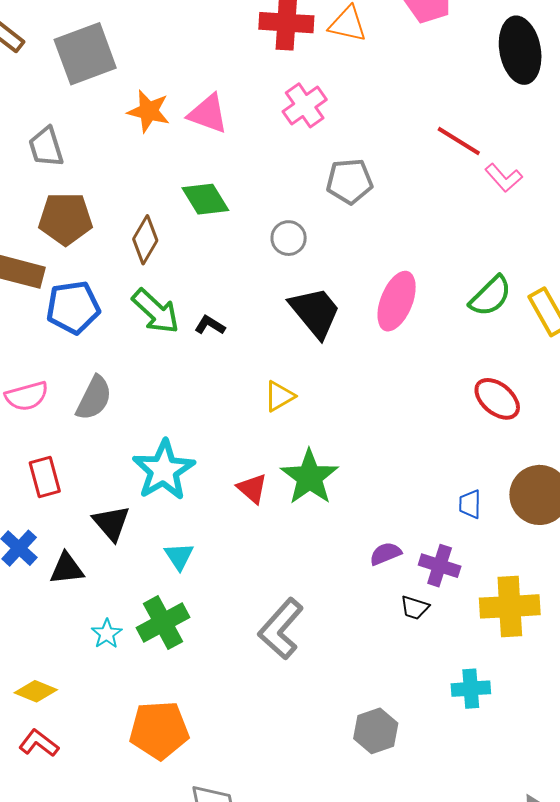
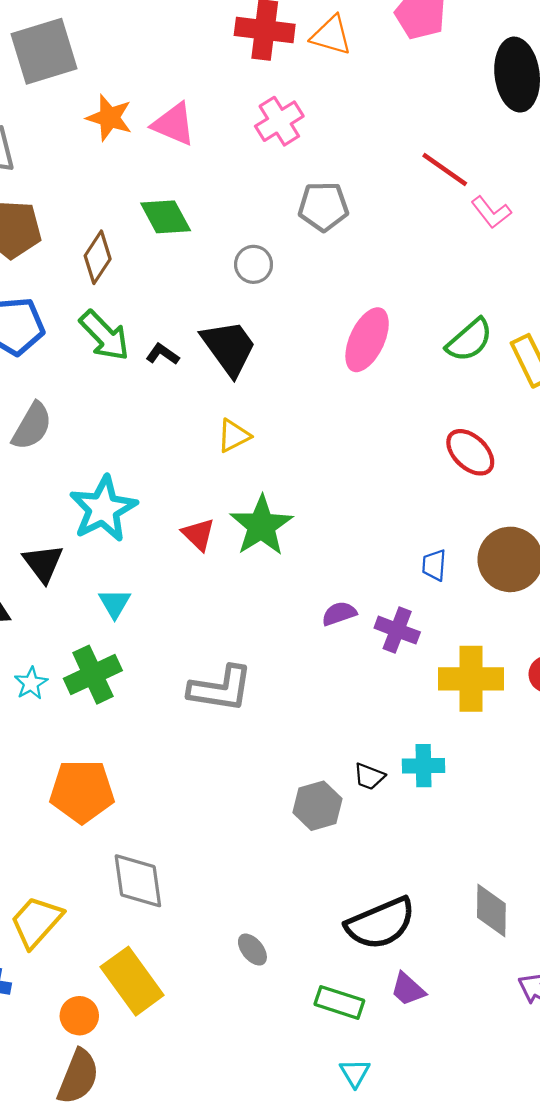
black trapezoid: (315, 312) -> (229, 348), moved
black trapezoid: (415, 608) -> (369, 776), moved
gray L-shape: (281, 629) -> (221, 689), turned -126

